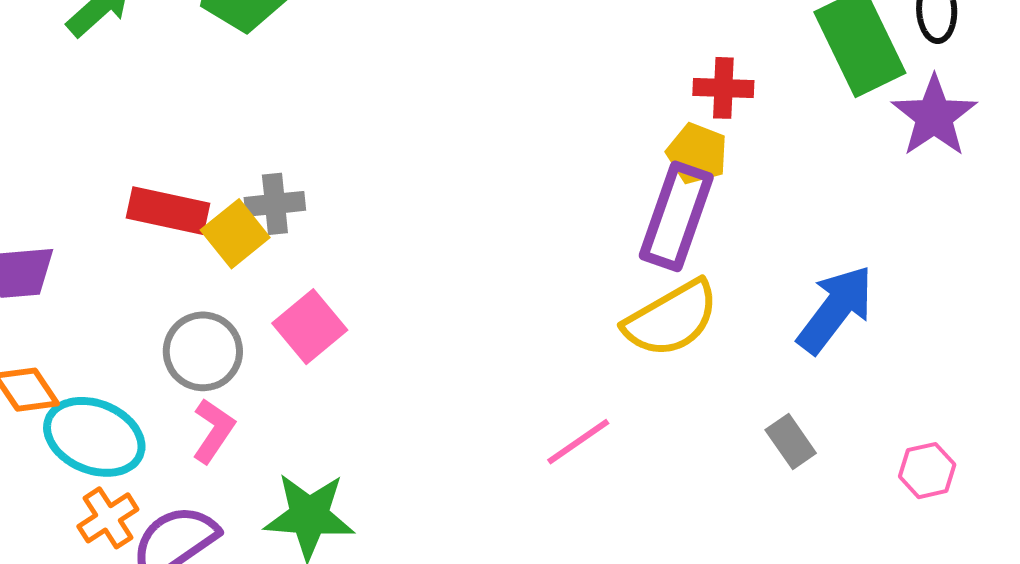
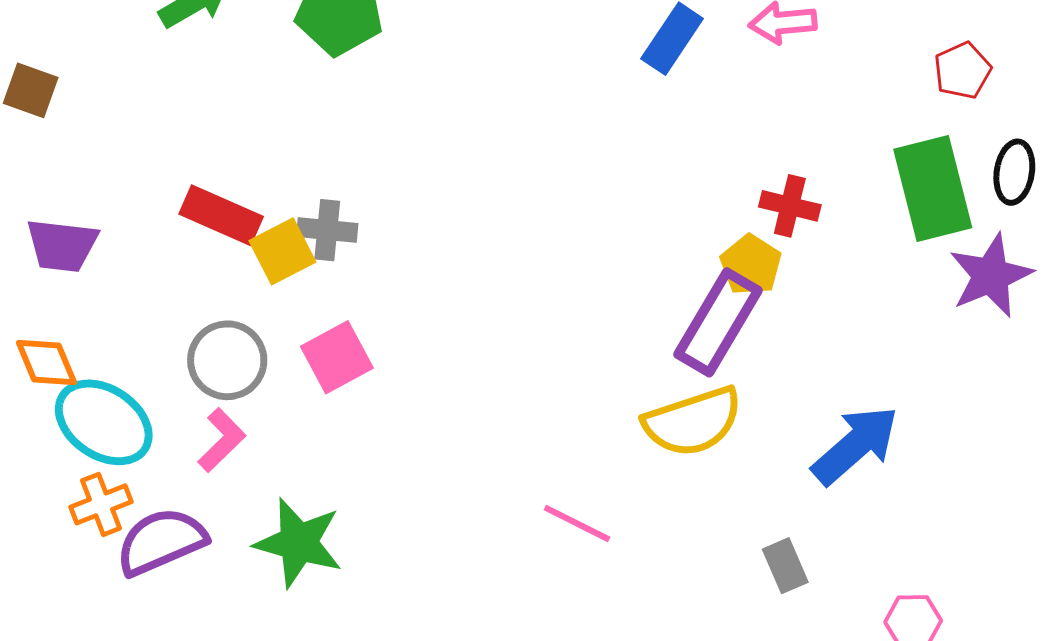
pink line: (578, 442) -> (577, 524), turned 50

